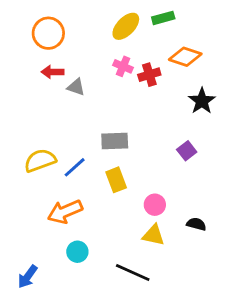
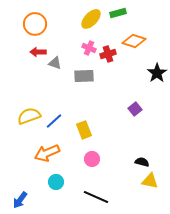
black star: (202, 101) -> (157, 73), moved
gray rectangle: (115, 141) -> (84, 76), moved
pink circle: (155, 205) -> (92, 159), moved
yellow triangle: (153, 235) -> (150, 181), moved

